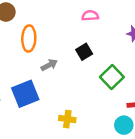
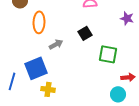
green square: (112, 77) -> (108, 54), turned -36
yellow cross: (67, 119) -> (48, 89), moved

